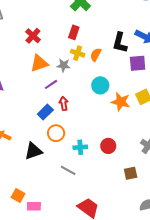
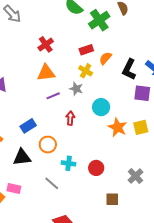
red rectangle: (74, 32) -> (86, 50), turned 40
orange semicircle: (96, 55) -> (105, 58), moved
gray star: (64, 65) -> (76, 89), moved
red arrow: (64, 103) -> (70, 118), moved
blue rectangle: (45, 112) -> (28, 126), moved
pink rectangle: (34, 206) -> (14, 189), moved

